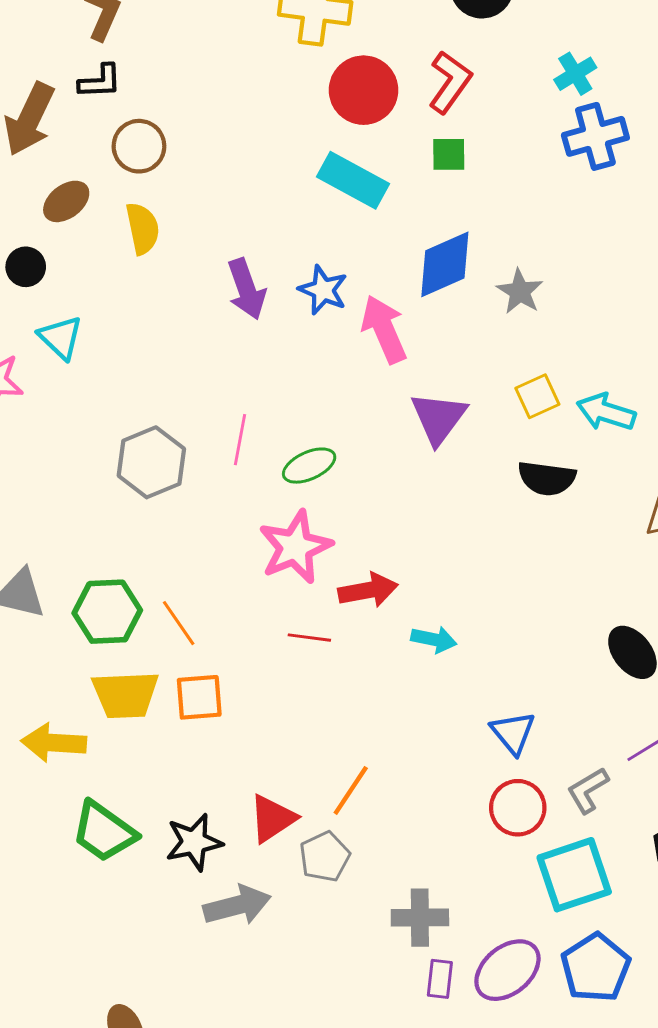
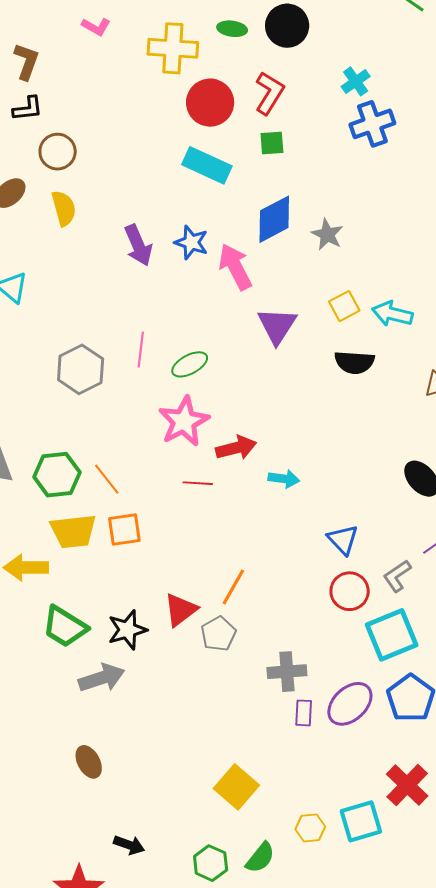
gray arrow: (237, 905) -> (102, 678), moved

